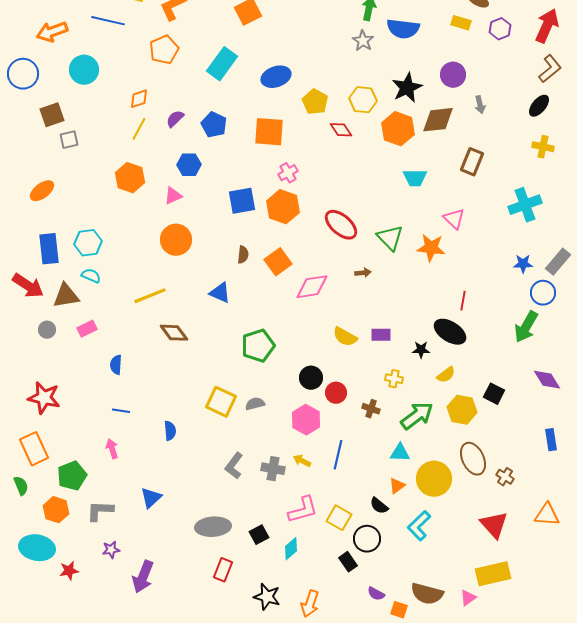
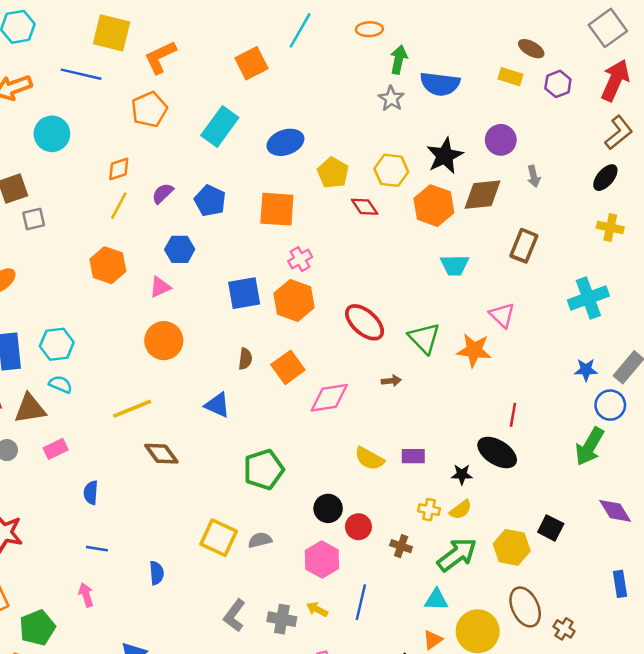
yellow semicircle: (446, 375) -> (461, 510), moved

